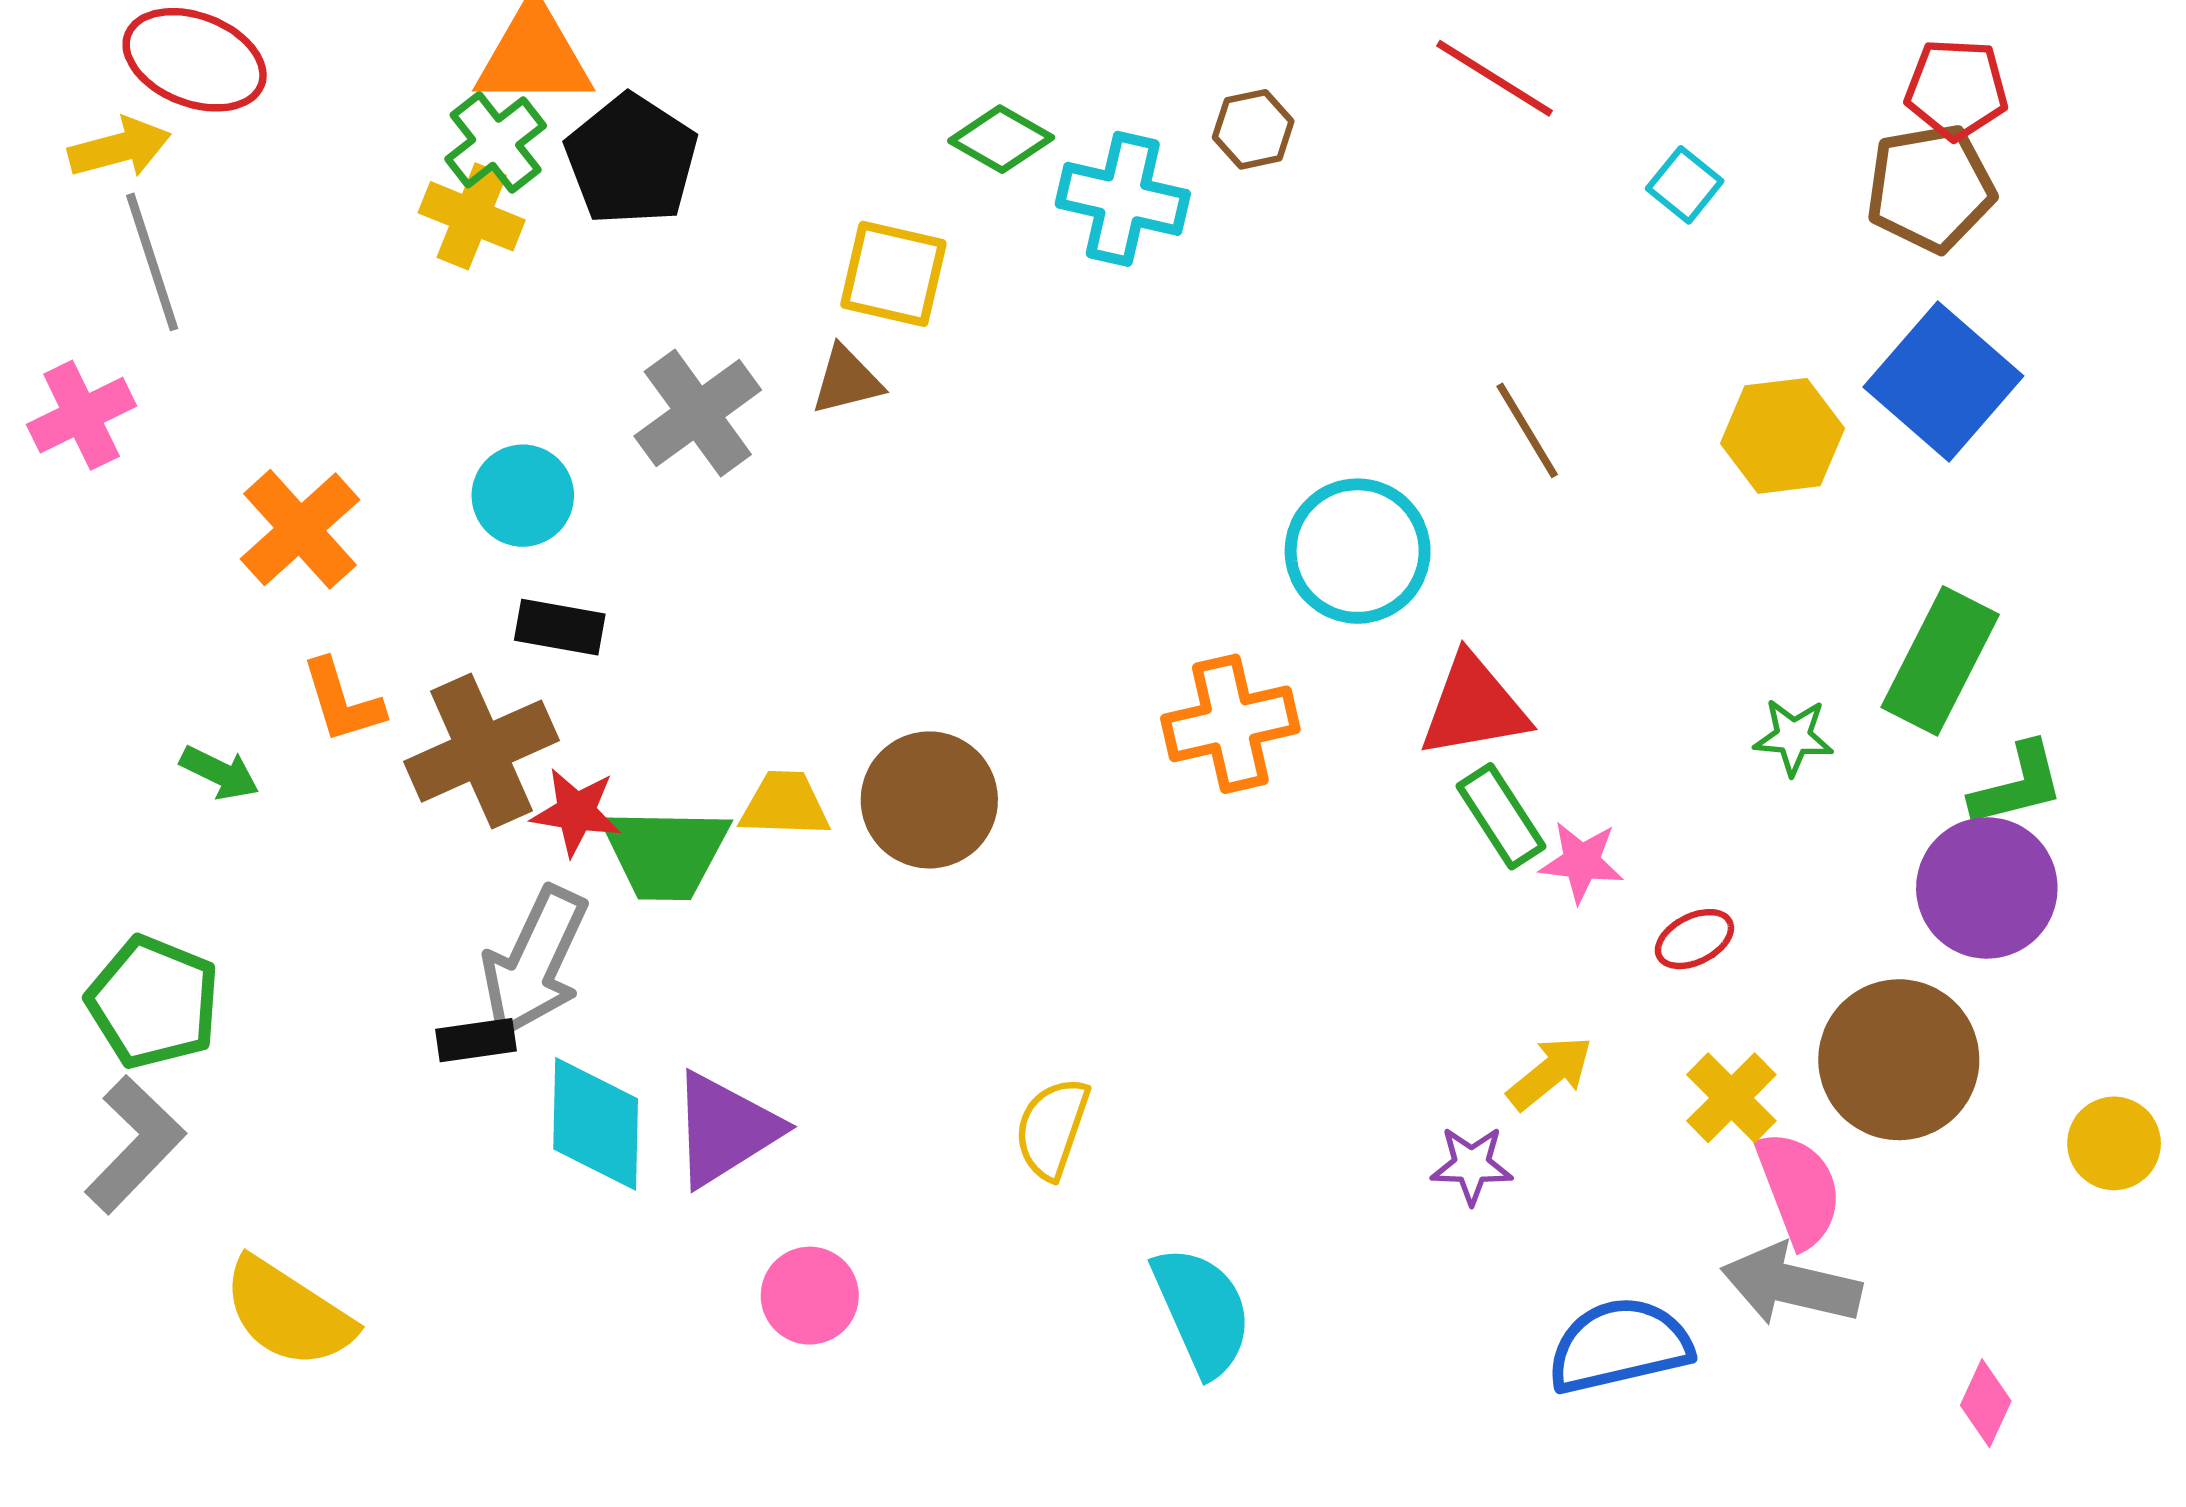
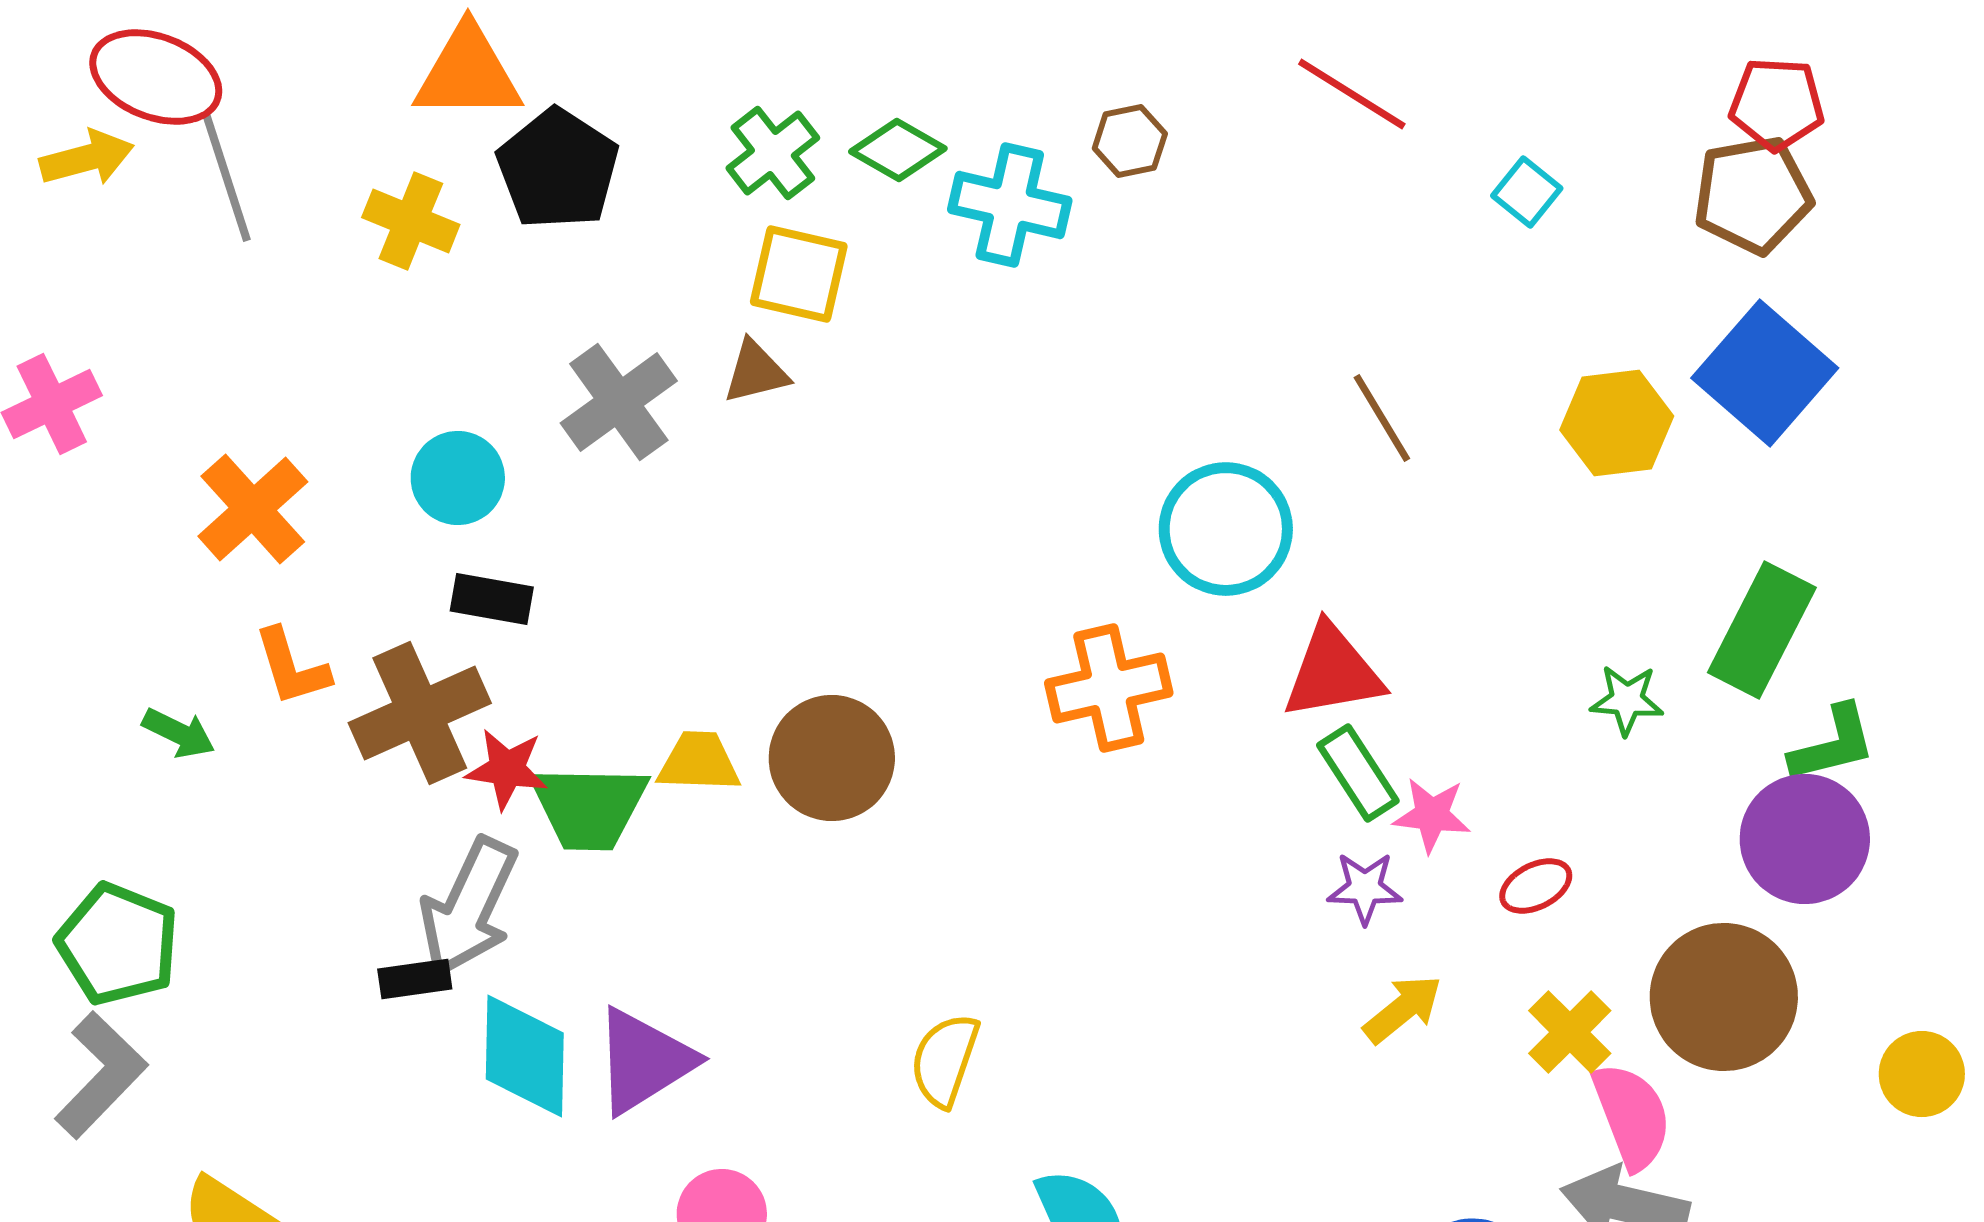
green cross: (496, 142) -> (773, 153), moved
gray line: (152, 262) -> (227, 178), moved
purple star: (1472, 1165) -> (1365, 888), moved

